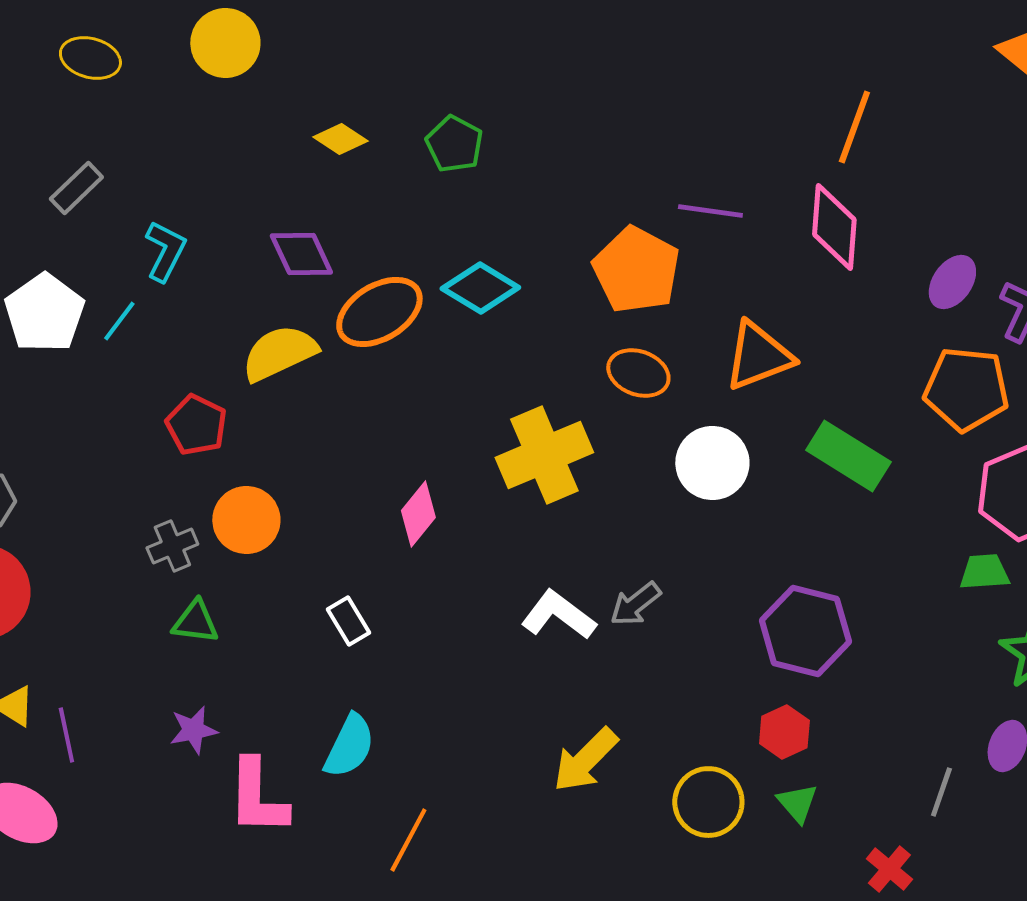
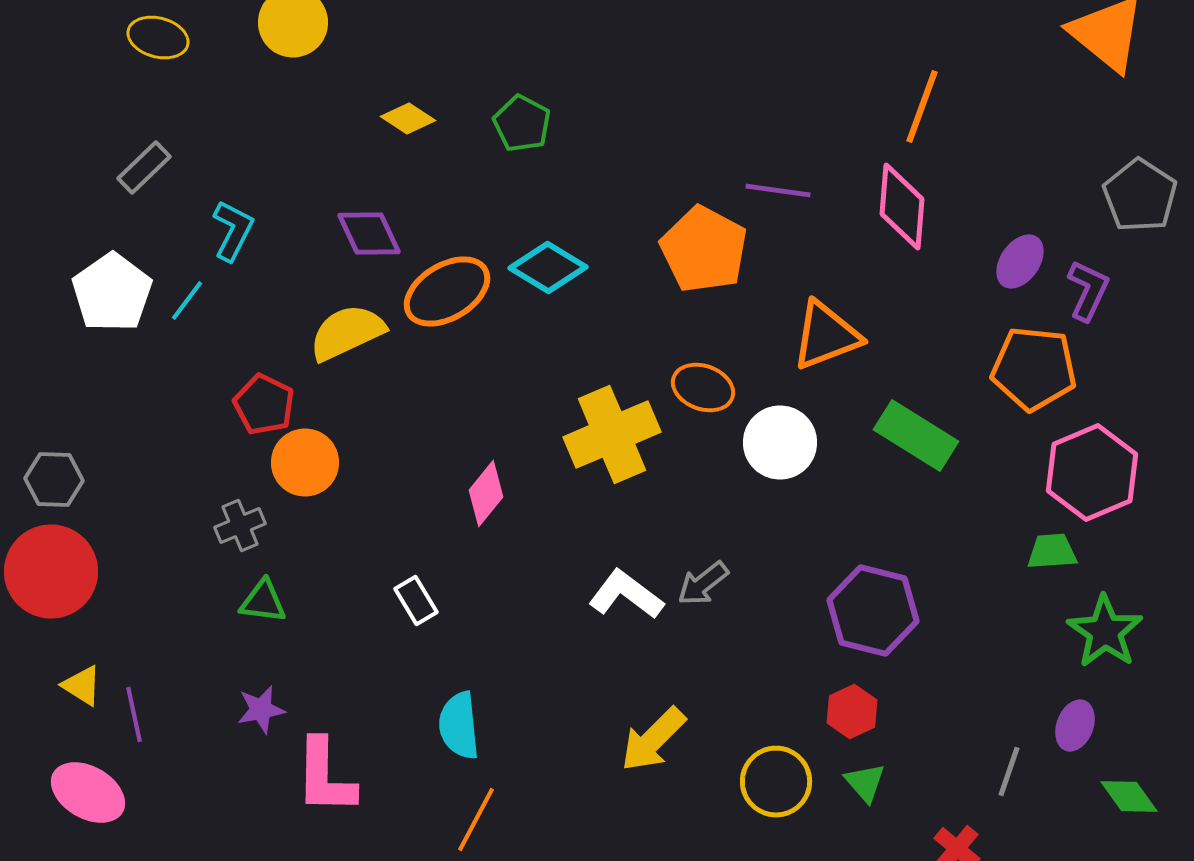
orange ellipse: (638, 373) -> (703, 388), moved
orange circle: (246, 520) -> (305, 462), moved
cyan semicircle: (349, 746) -> (459, 726), moved, turned 148

